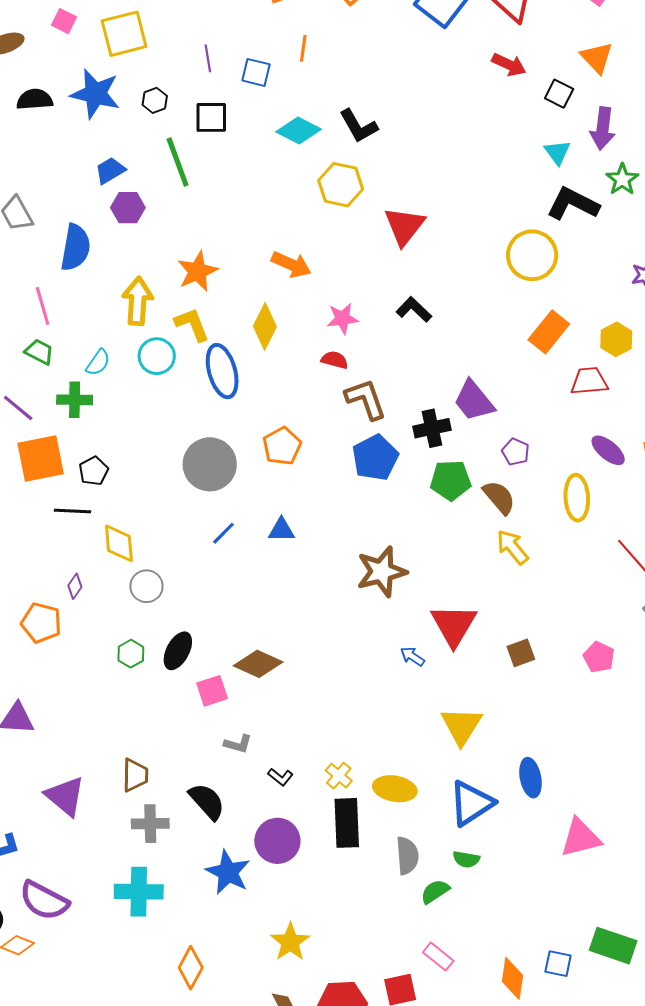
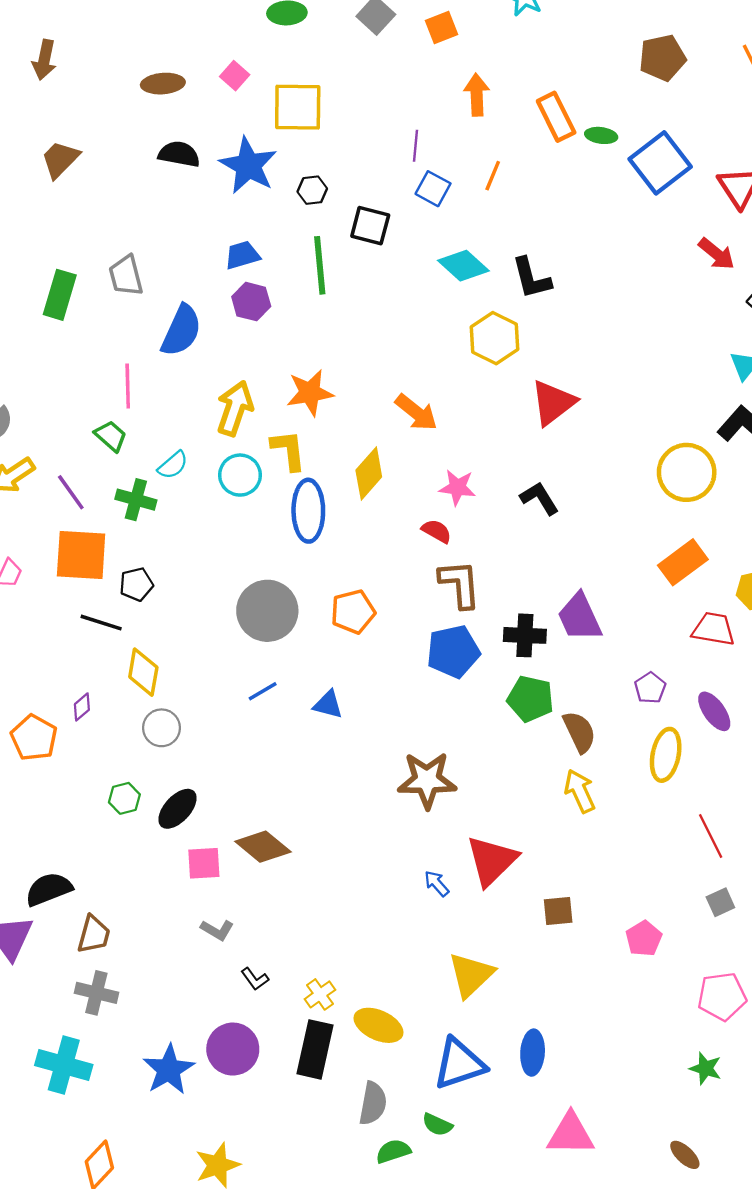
purple line: (208, 58) -> (415, 146), moved
purple pentagon: (516, 452) -> (650, 688), moved
black semicircle: (207, 801) -> (49, 889), moved, turned -84

